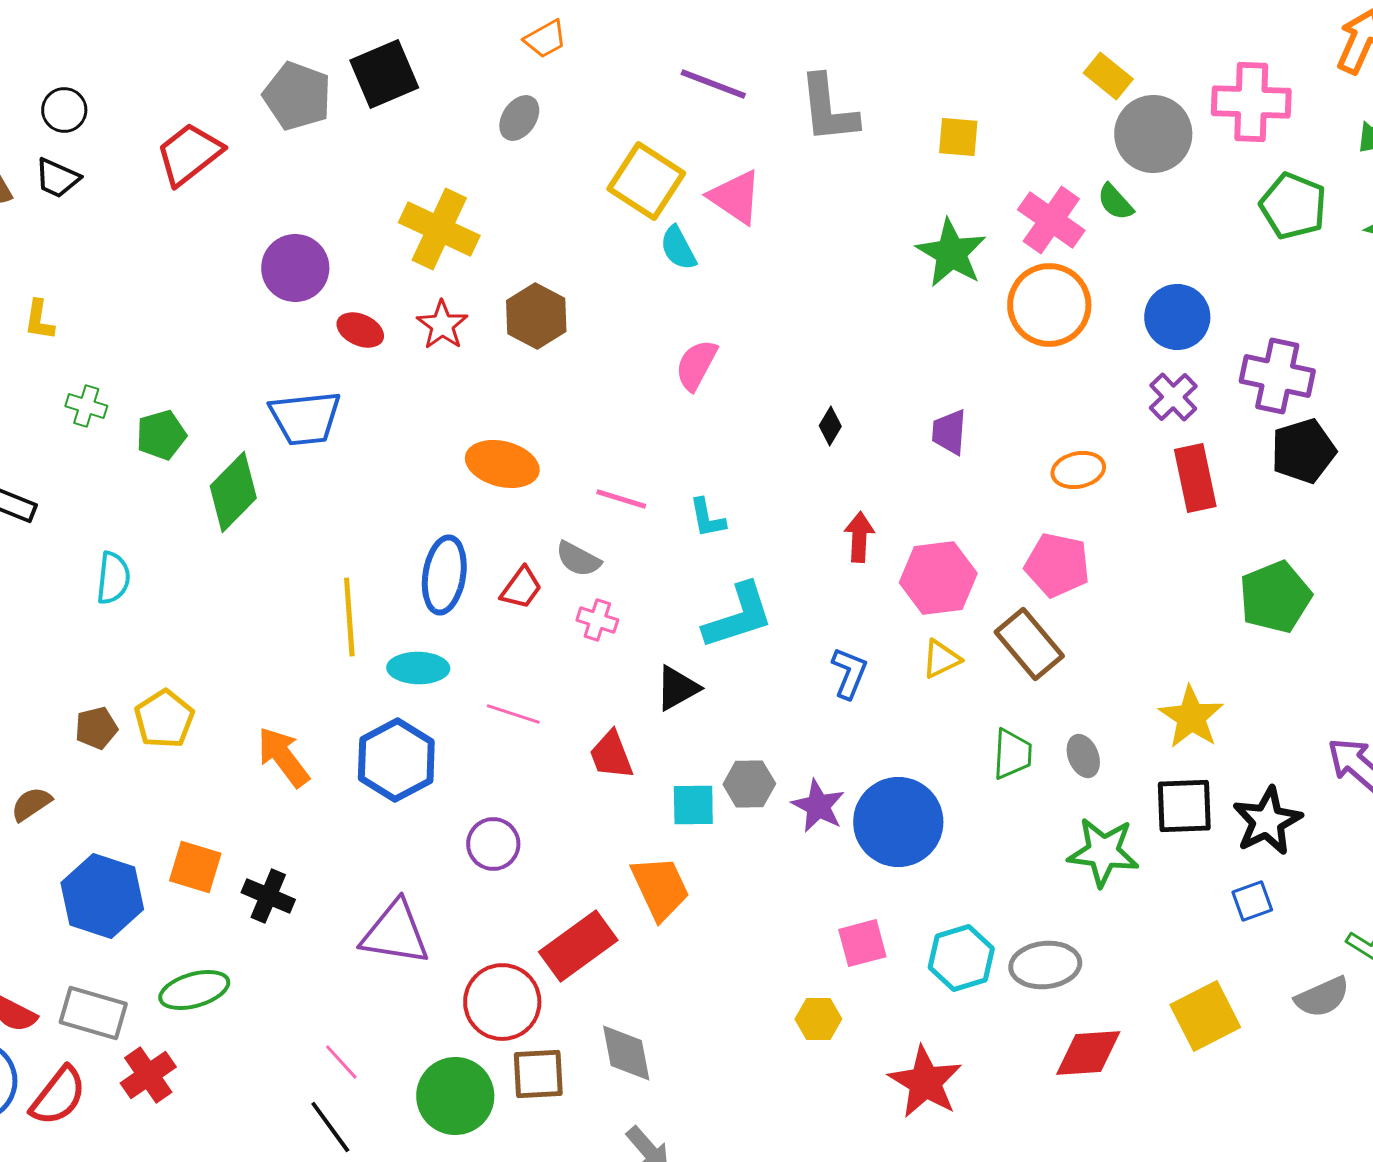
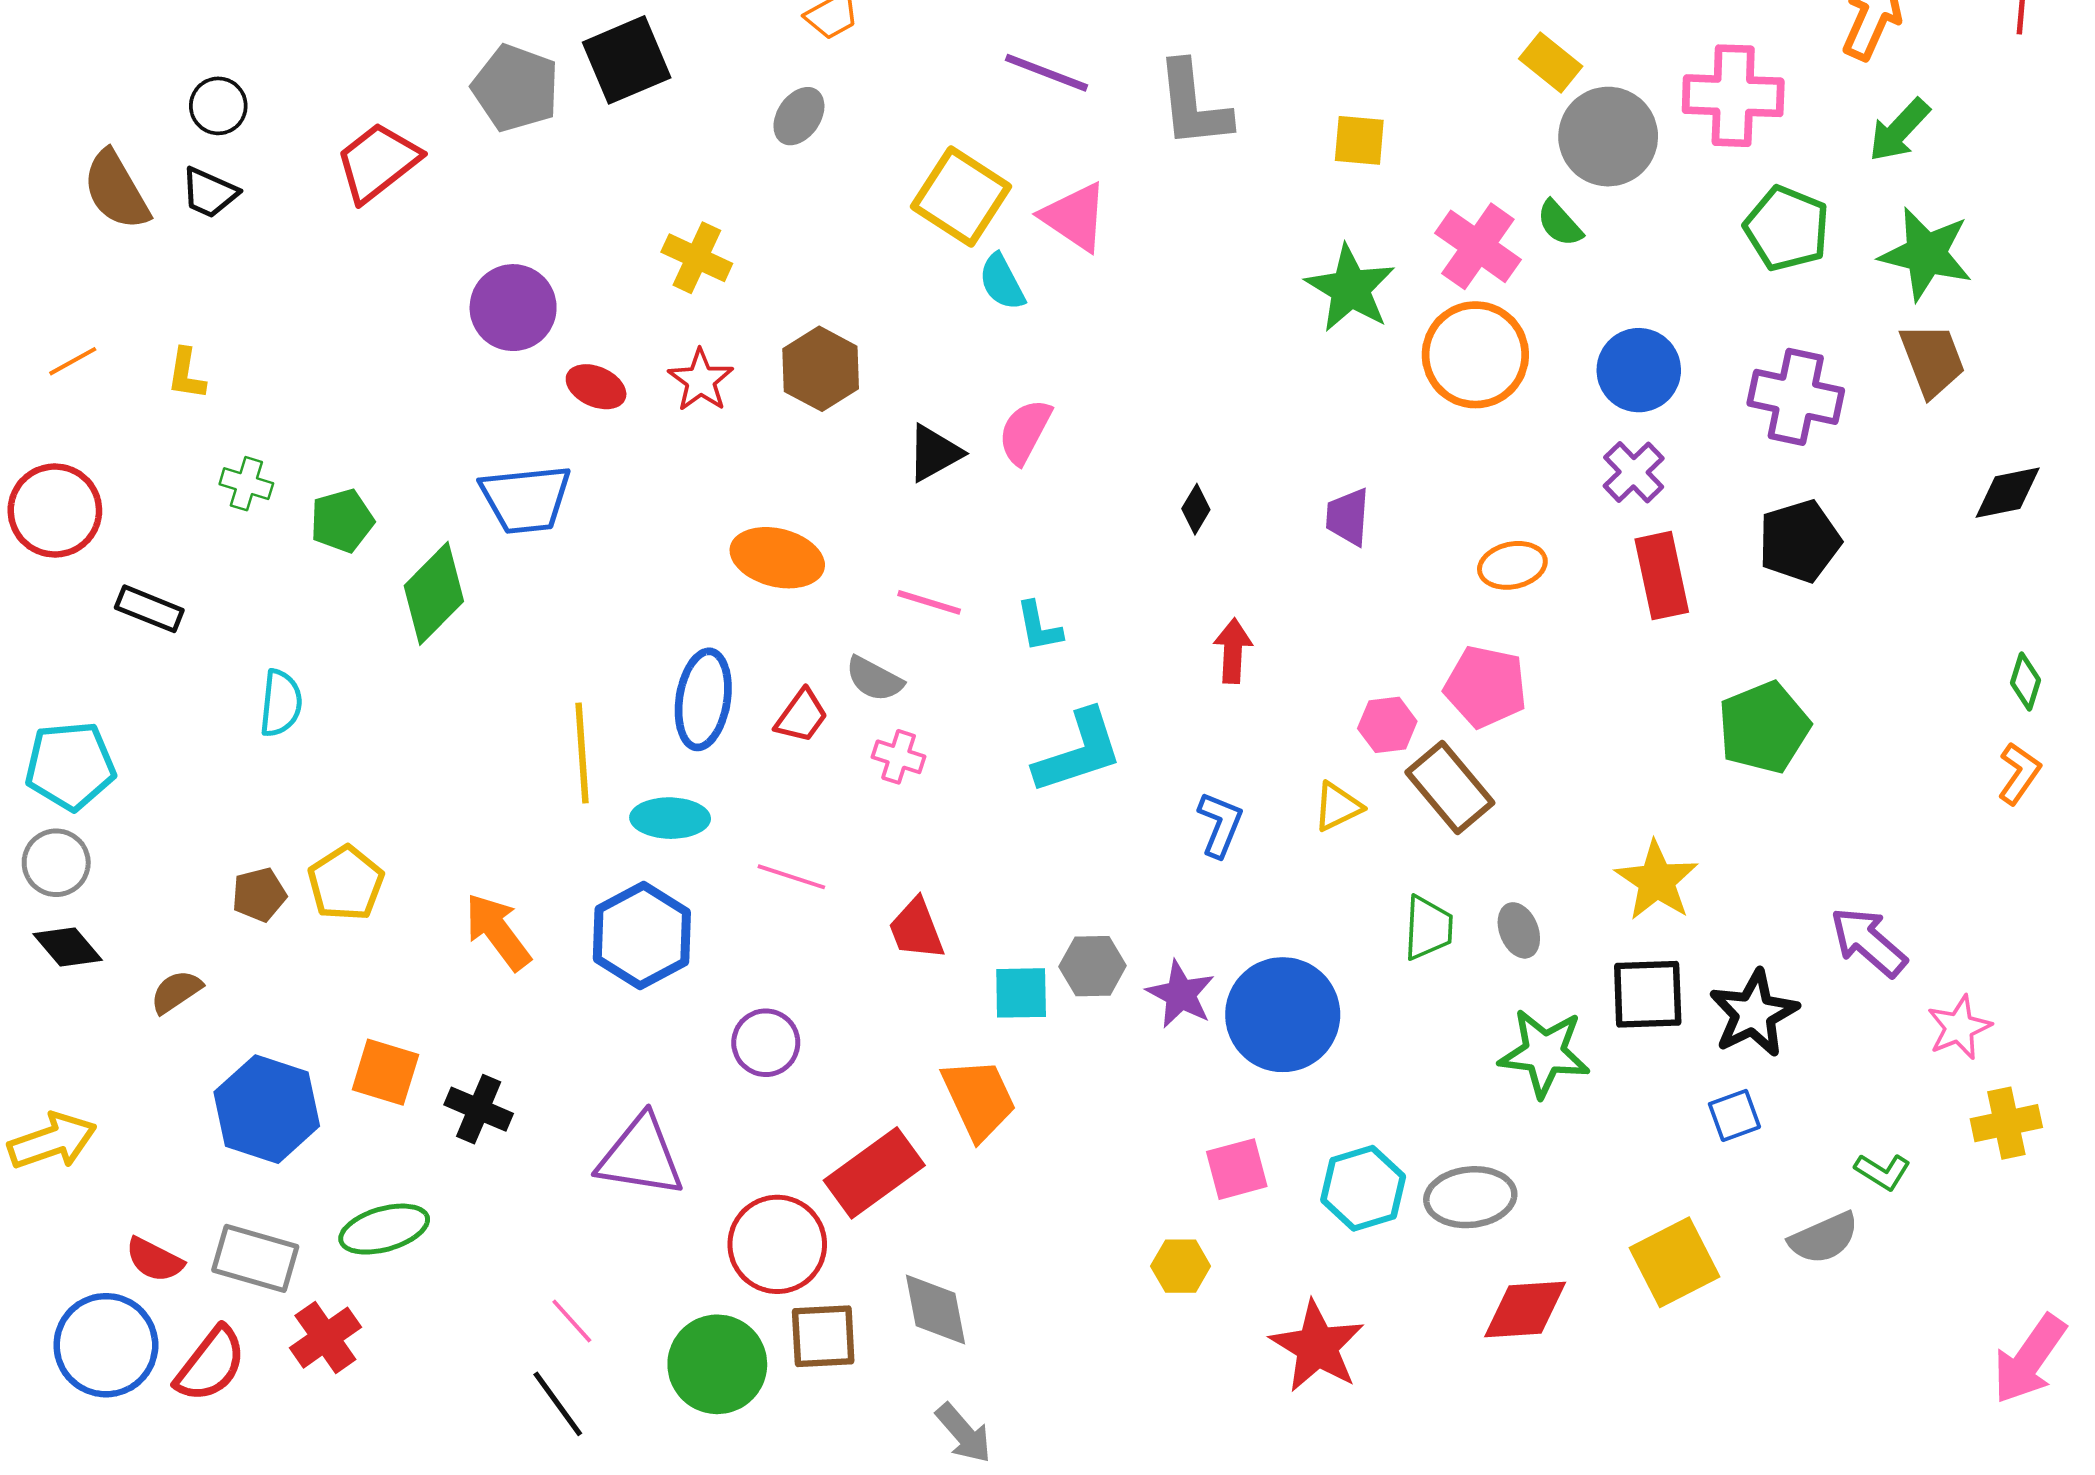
yellow cross: (439, 229) -> (697, 258), size x0.7
purple cross: (1277, 376) -> (1796, 397), moved
pink hexagon: (938, 578) -> (1387, 725), moved, size x0.6
black triangle: (677, 688) -> (934, 453), moved

